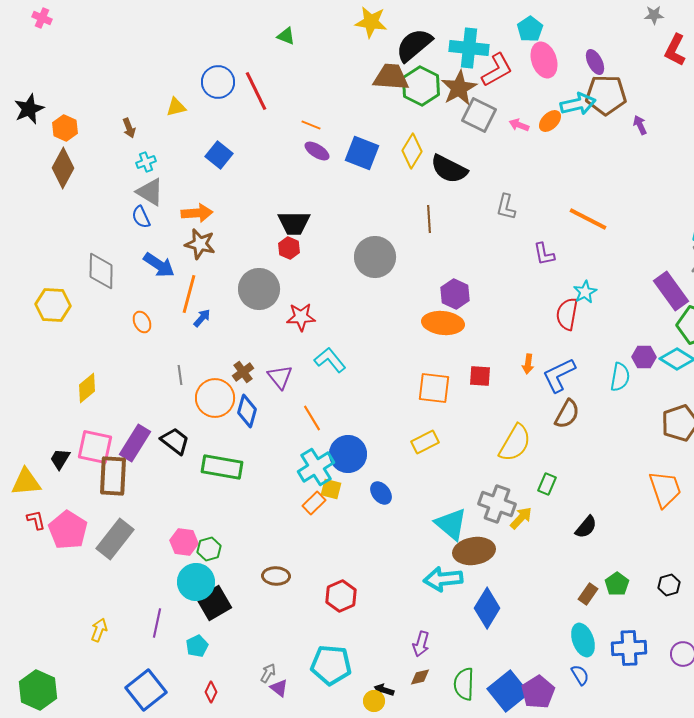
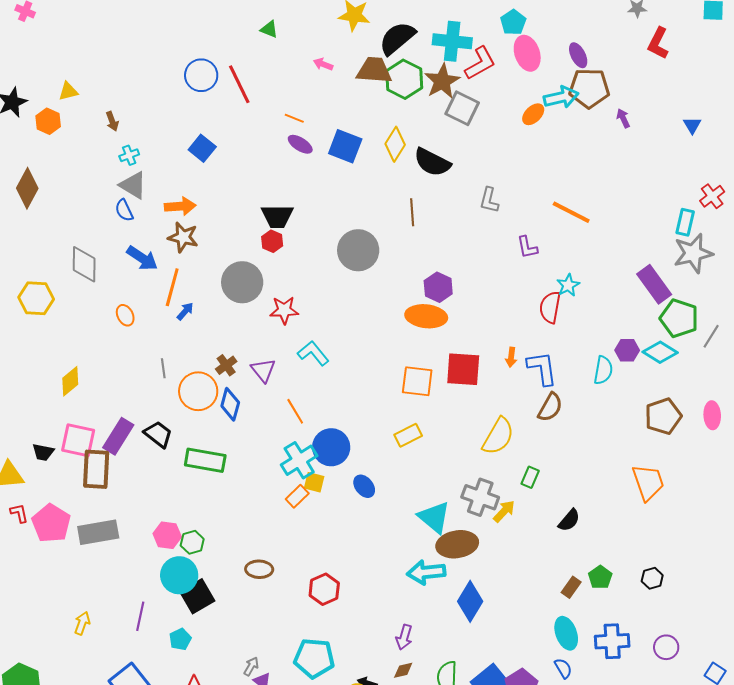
yellow triangle: (176, 107) -> (68, 91), moved
pink arrow: (519, 125) -> (323, 64), moved
brown diamond: (63, 168) -> (27, 188), moved
blue L-shape: (559, 375) -> (542, 368), turned 108
red square: (480, 376) -> (463, 369), size x1.6
black trapezoid: (60, 459) -> (43, 452), turned -110
gray rectangle: (115, 539) -> (98, 532), turned 42

